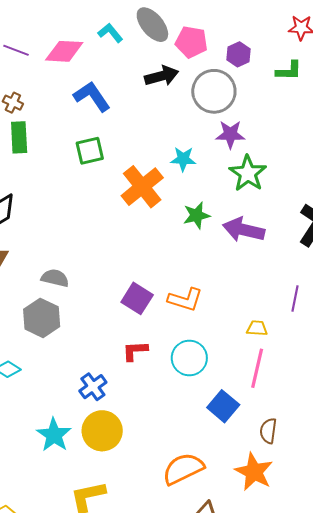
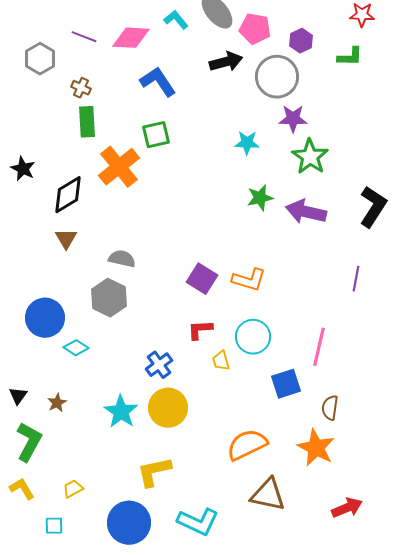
orange cross: (142, 187) -> (119, 167), moved
yellow trapezoid: (257, 328) -> (221, 361), moved, turned -110
blue square: (223, 406) -> (286, 384), turned 32

